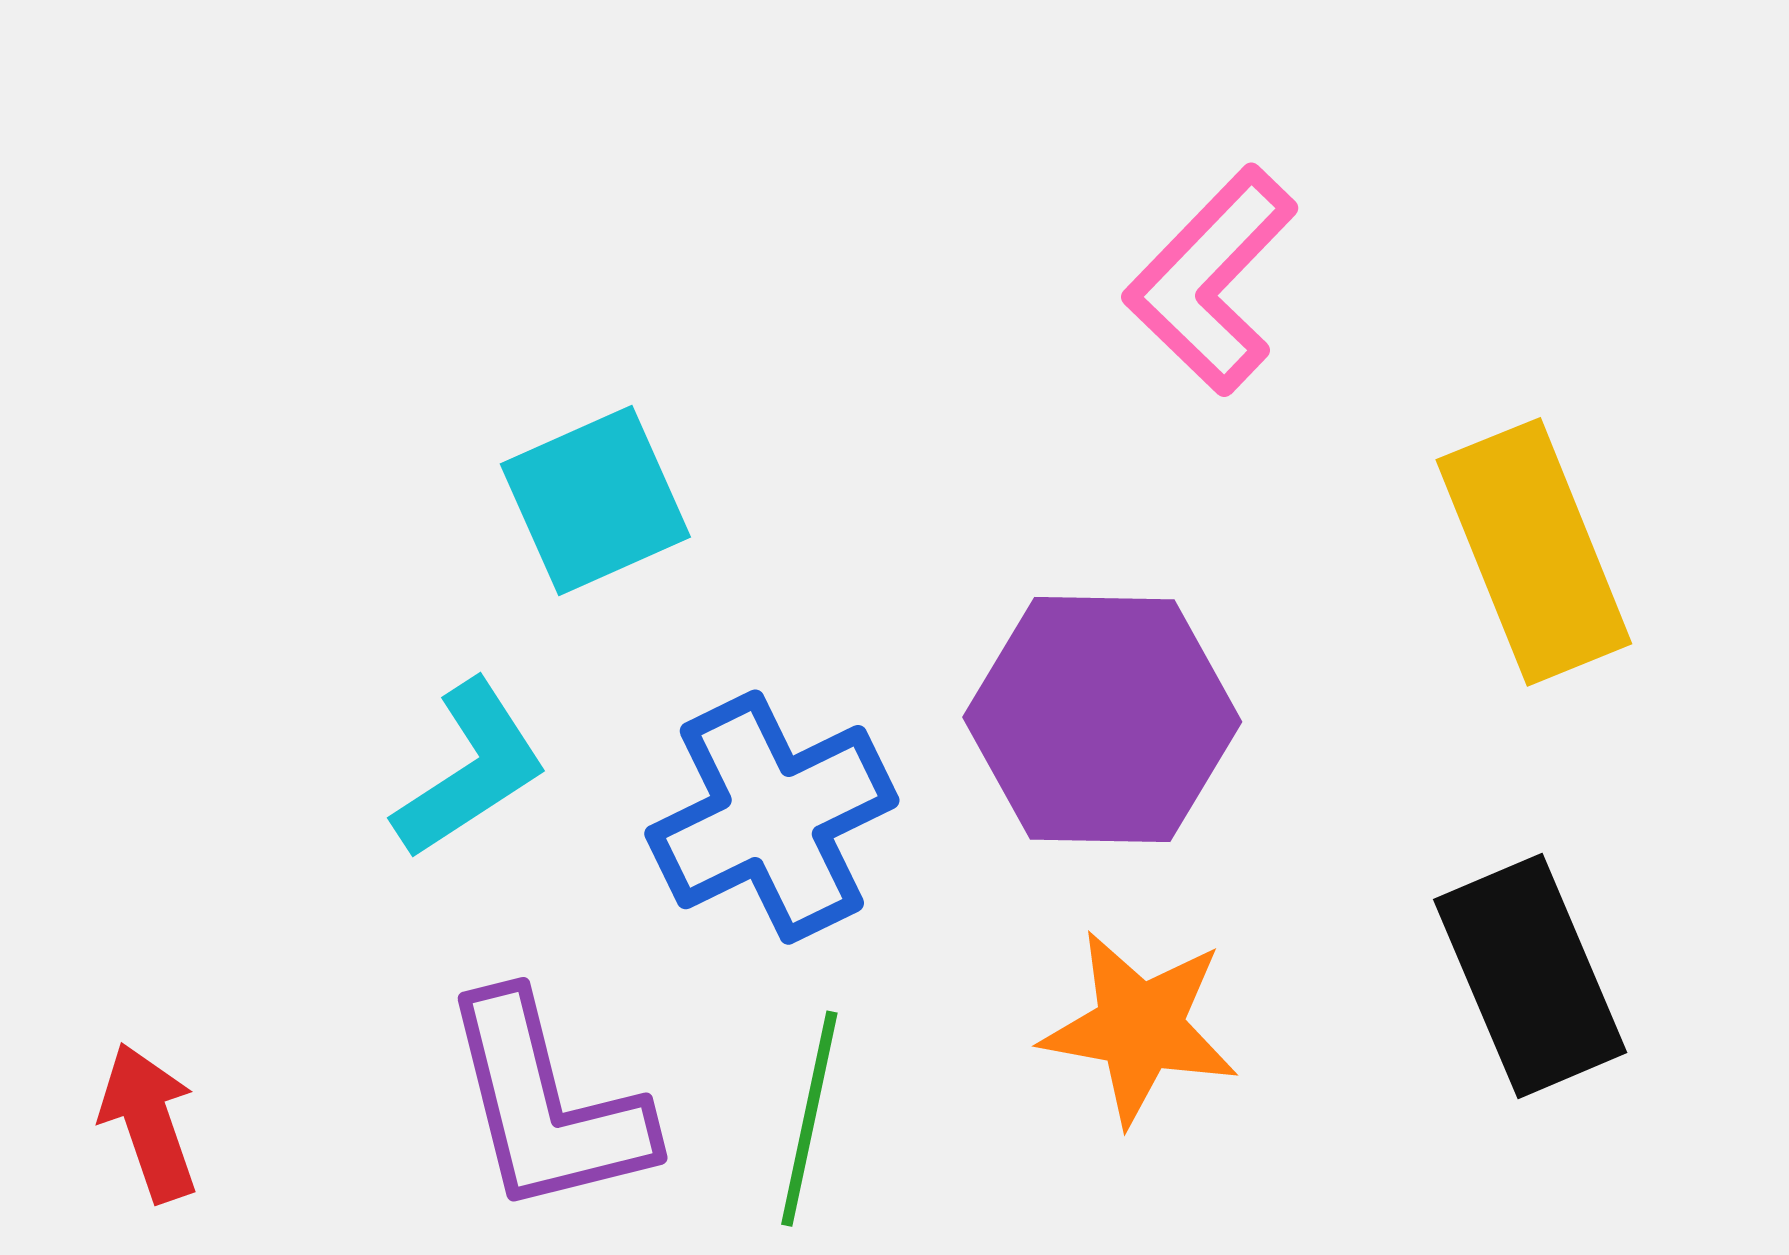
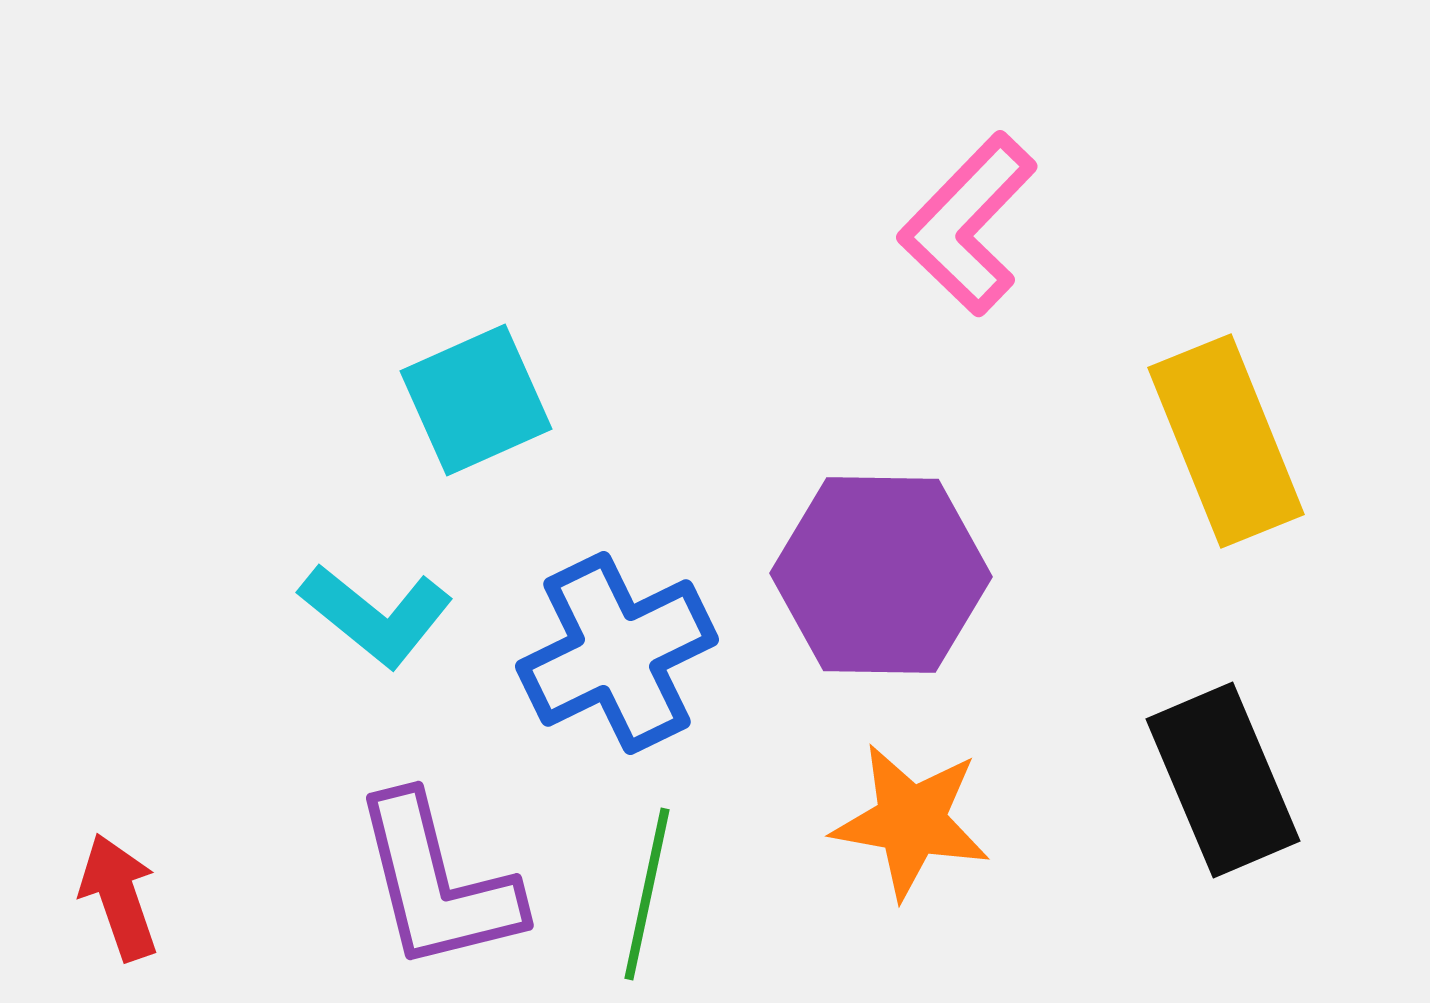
cyan L-shape: (470, 770) -> (376, 615), turned 72

